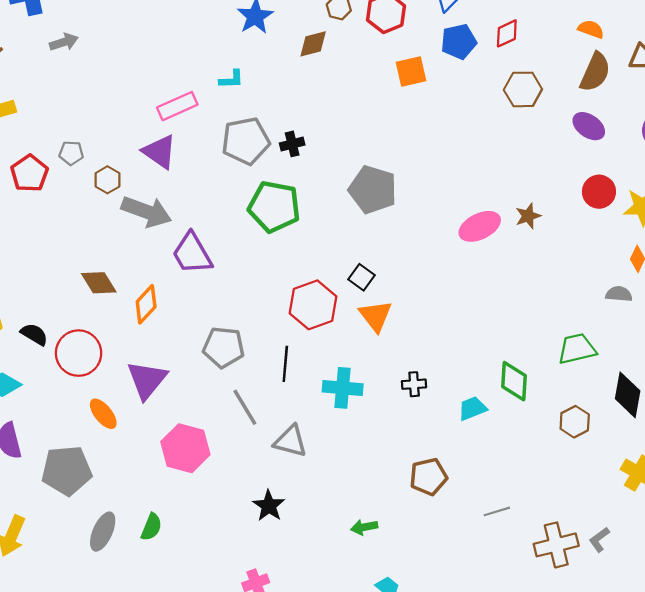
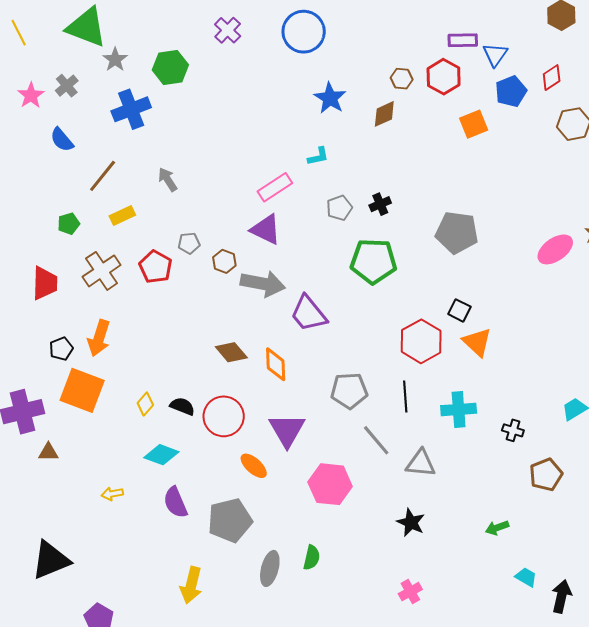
gray arrow: (64, 42) -> (168, 180), moved, turned -95
gray pentagon: (246, 141) -> (339, 208), size x0.6
orange diamond: (146, 304) -> (276, 364), turned -36
black cross: (414, 384) -> (513, 430), moved, turned 30

